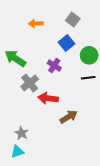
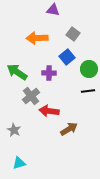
orange arrow: (36, 24) -> (37, 38), size x1.5
purple cross: (54, 66) -> (49, 73), moved, turned -32
gray star: (21, 133) -> (14, 130), moved

